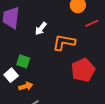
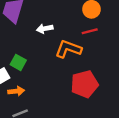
red line: (92, 23) -> (90, 31), moved
white arrow: (41, 29) -> (45, 29), turned 32

